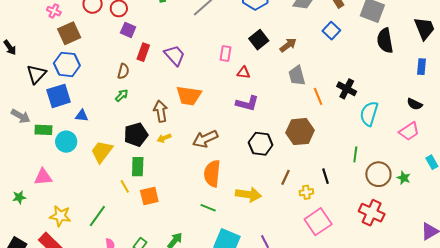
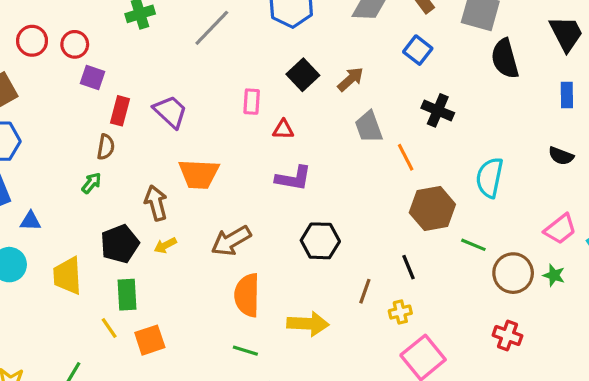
brown semicircle: (123, 71) -> (106, 147), moved
black cross: (347, 89) -> (438, 110), moved
pink trapezoid: (409, 131) -> (560, 229), moved
brown hexagon: (300, 132) -> (432, 208), moved
yellow trapezoid: (102, 152) -> (68, 276), turned -35
green line: (355, 154) -> (473, 245), turned -70
black line: (325, 176) -> (408, 267), moved
red cross: (372, 213) -> (507, 336), size x0.7

